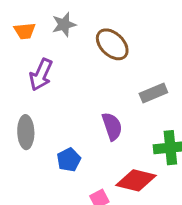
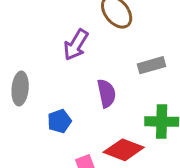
purple arrow: (41, 75) -> (76, 45), moved

